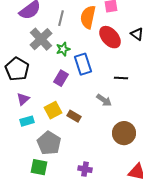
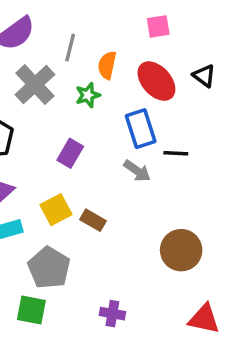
orange semicircle: (88, 17) -> (107, 65), moved, size x0.7
green star: (63, 49) -> (88, 95), moved
blue rectangle: (83, 64) -> (141, 129), moved
gray arrow: (104, 100) -> (137, 171), moved

